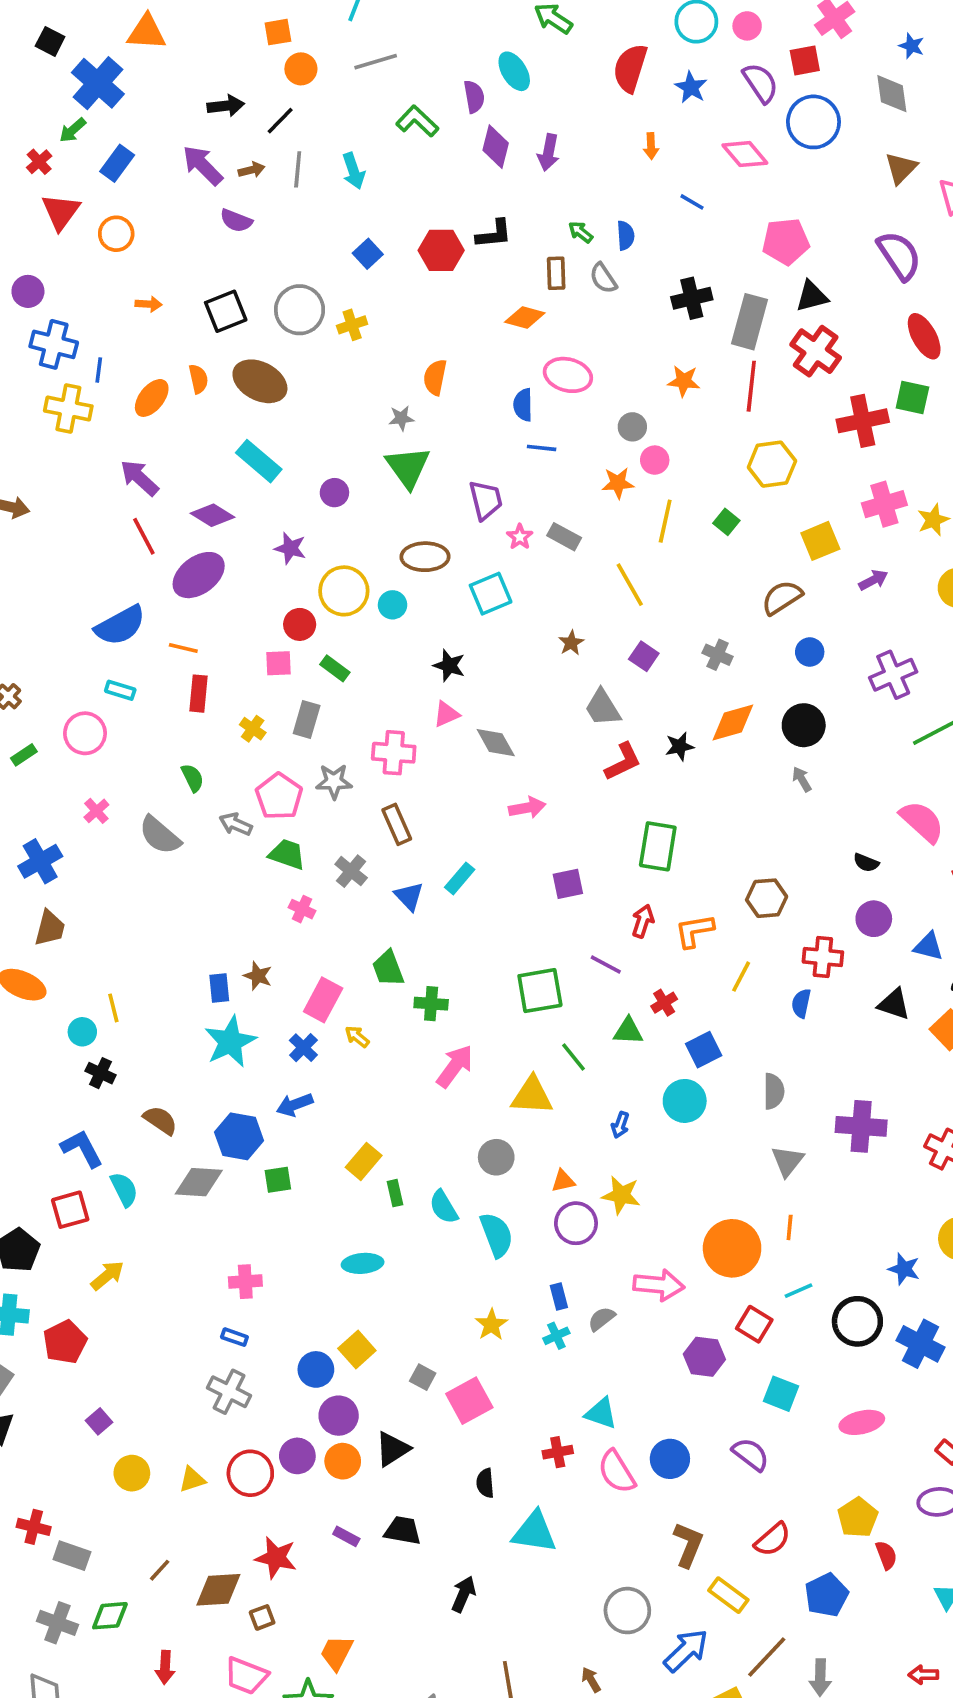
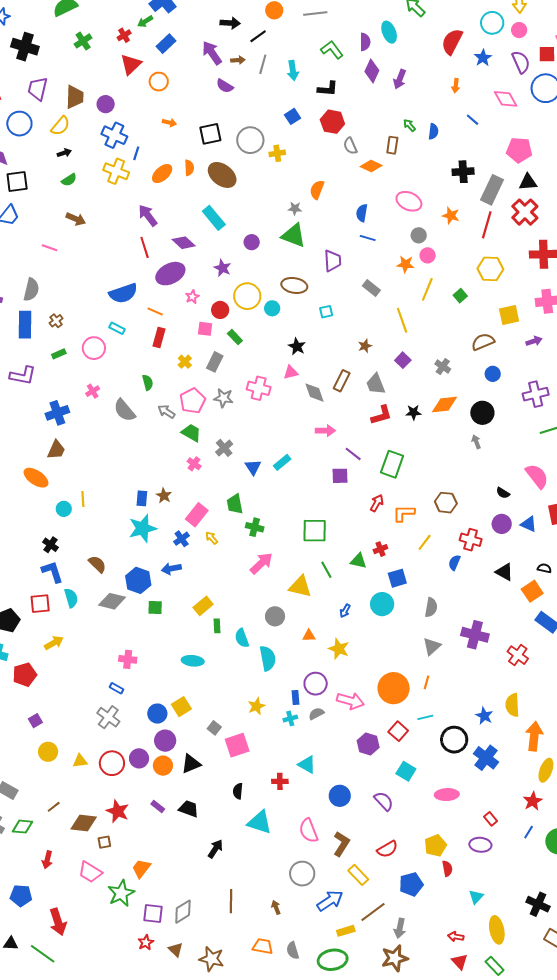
black L-shape: (494, 234) -> (328, 89), moved
gray semicircle: (603, 278) -> (350, 146), moved
pink ellipse: (568, 375) -> (409, 201), moved
green triangle: (408, 467) -> (294, 235), turned -44
pink star: (520, 537) -> (192, 297), moved
cyan square: (491, 594) -> (326, 312), size x0.6
brown rectangle: (397, 824) -> (342, 381), moved, turned 40
blue triangle: (928, 946) -> (529, 524), moved
purple line: (606, 965) -> (353, 454), moved
black cross: (100, 1073) -> (51, 545), moved
purple circle: (576, 1223) -> (316, 684), moved
pink semicircle: (617, 1472) -> (309, 831), moved

